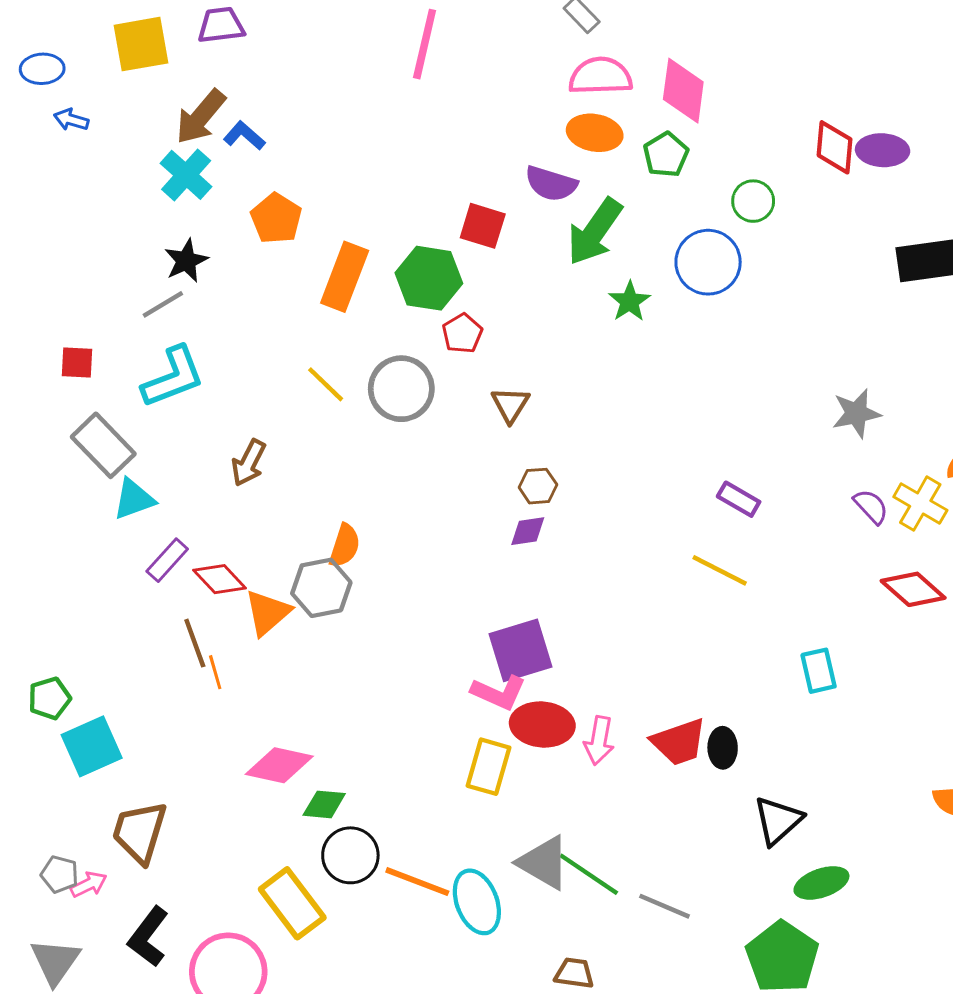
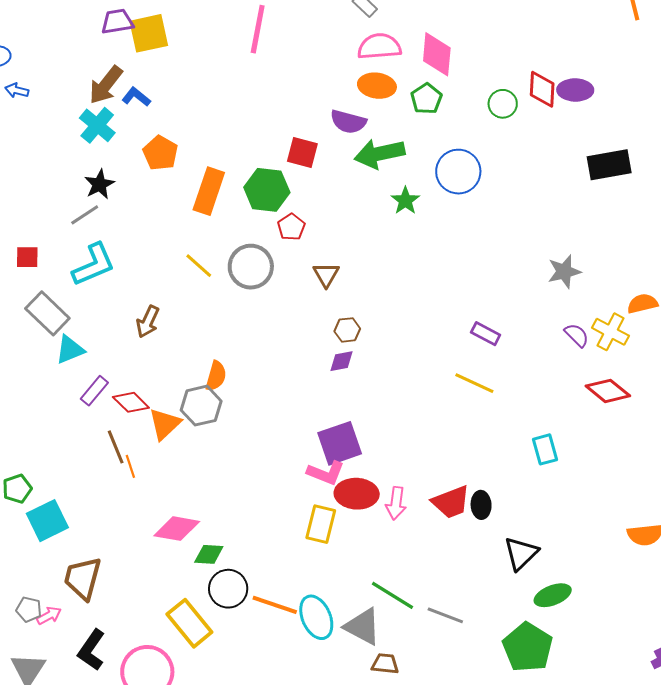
yellow square: (141, 44) -> (149, 33), moved
green circle: (753, 201) -> (503, 104), moved
green arrow: (595, 232) -> (380, 154), turned 45
gray triangle: (544, 863) -> (363, 627), moved

